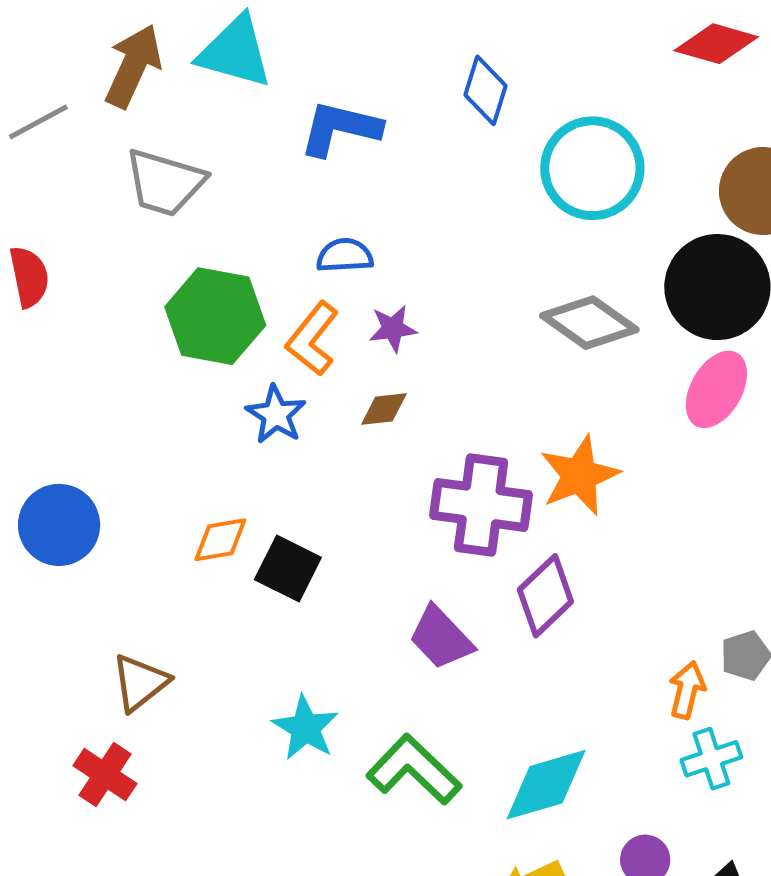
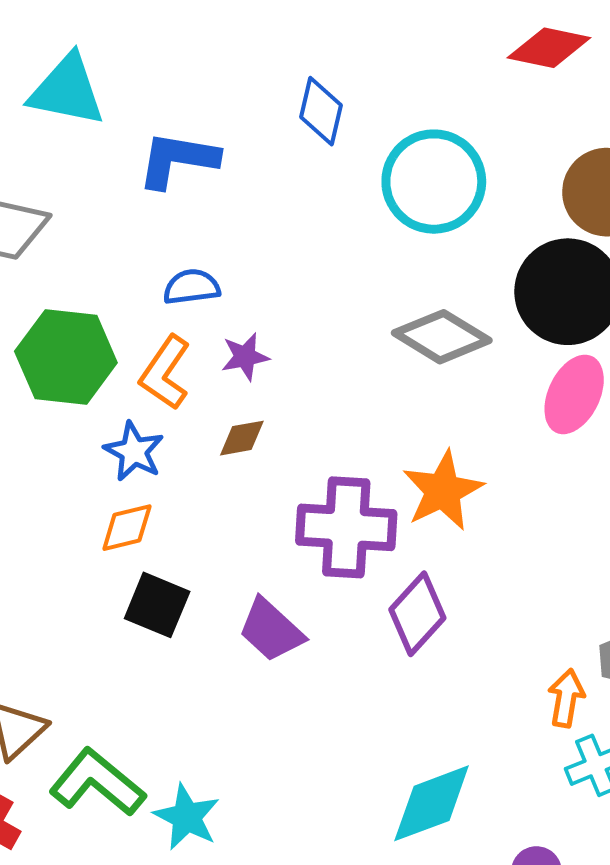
orange diamond: (220, 540) -> (127, 528), moved
purple trapezoid: (441, 638) -> (271, 630), moved
cyan star: (305, 728) -> (187, 817), moved
green L-shape: (414, 770) -> (97, 782), moved

